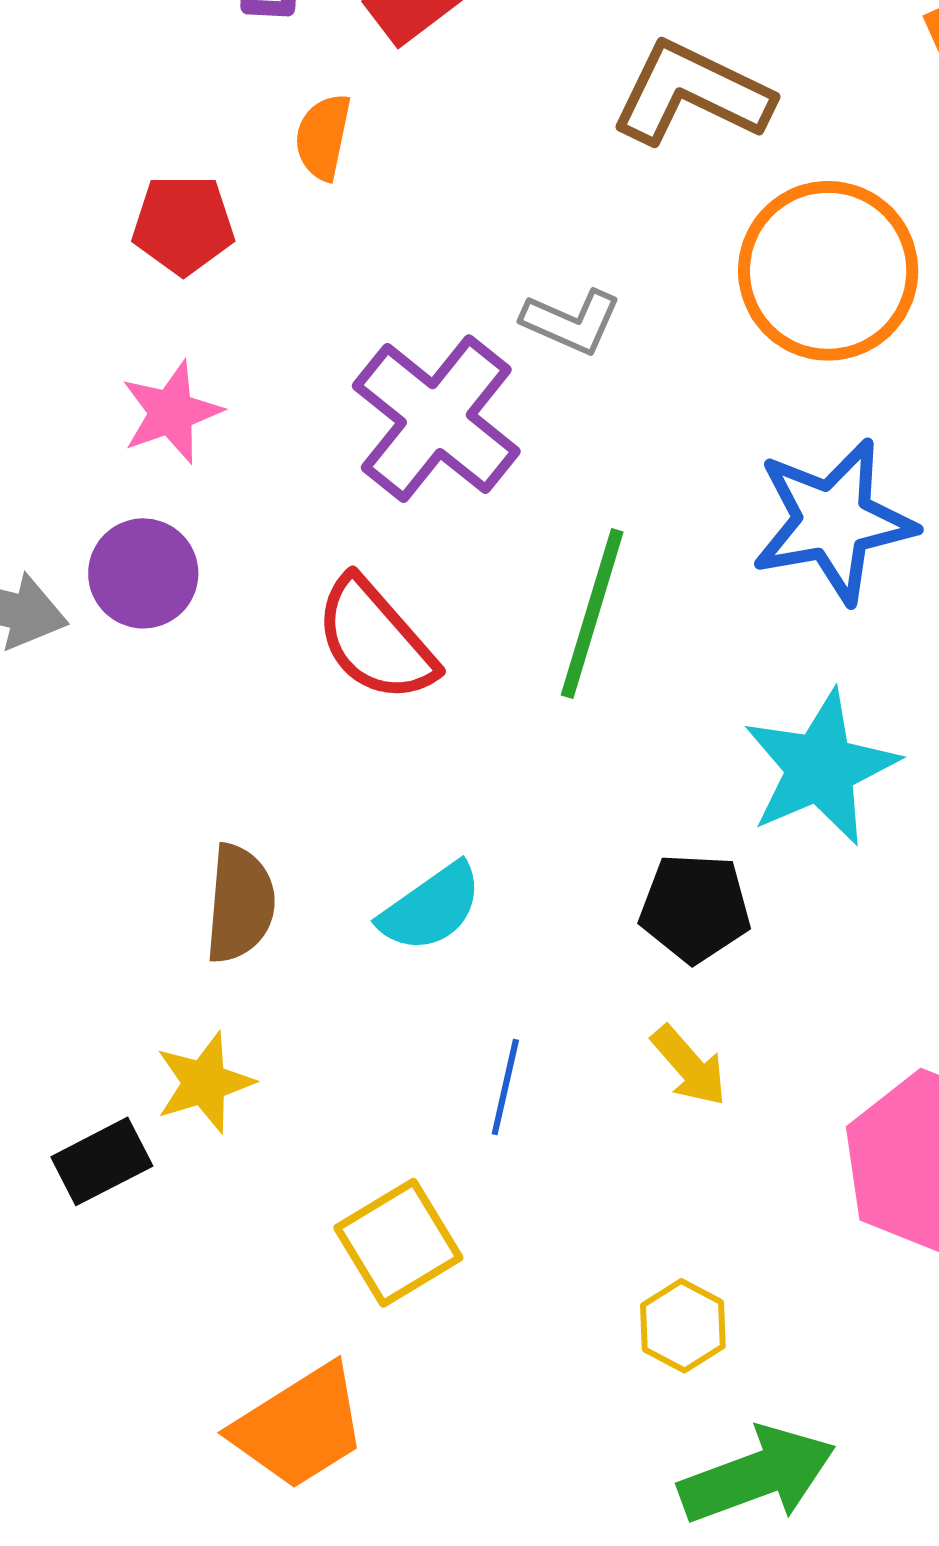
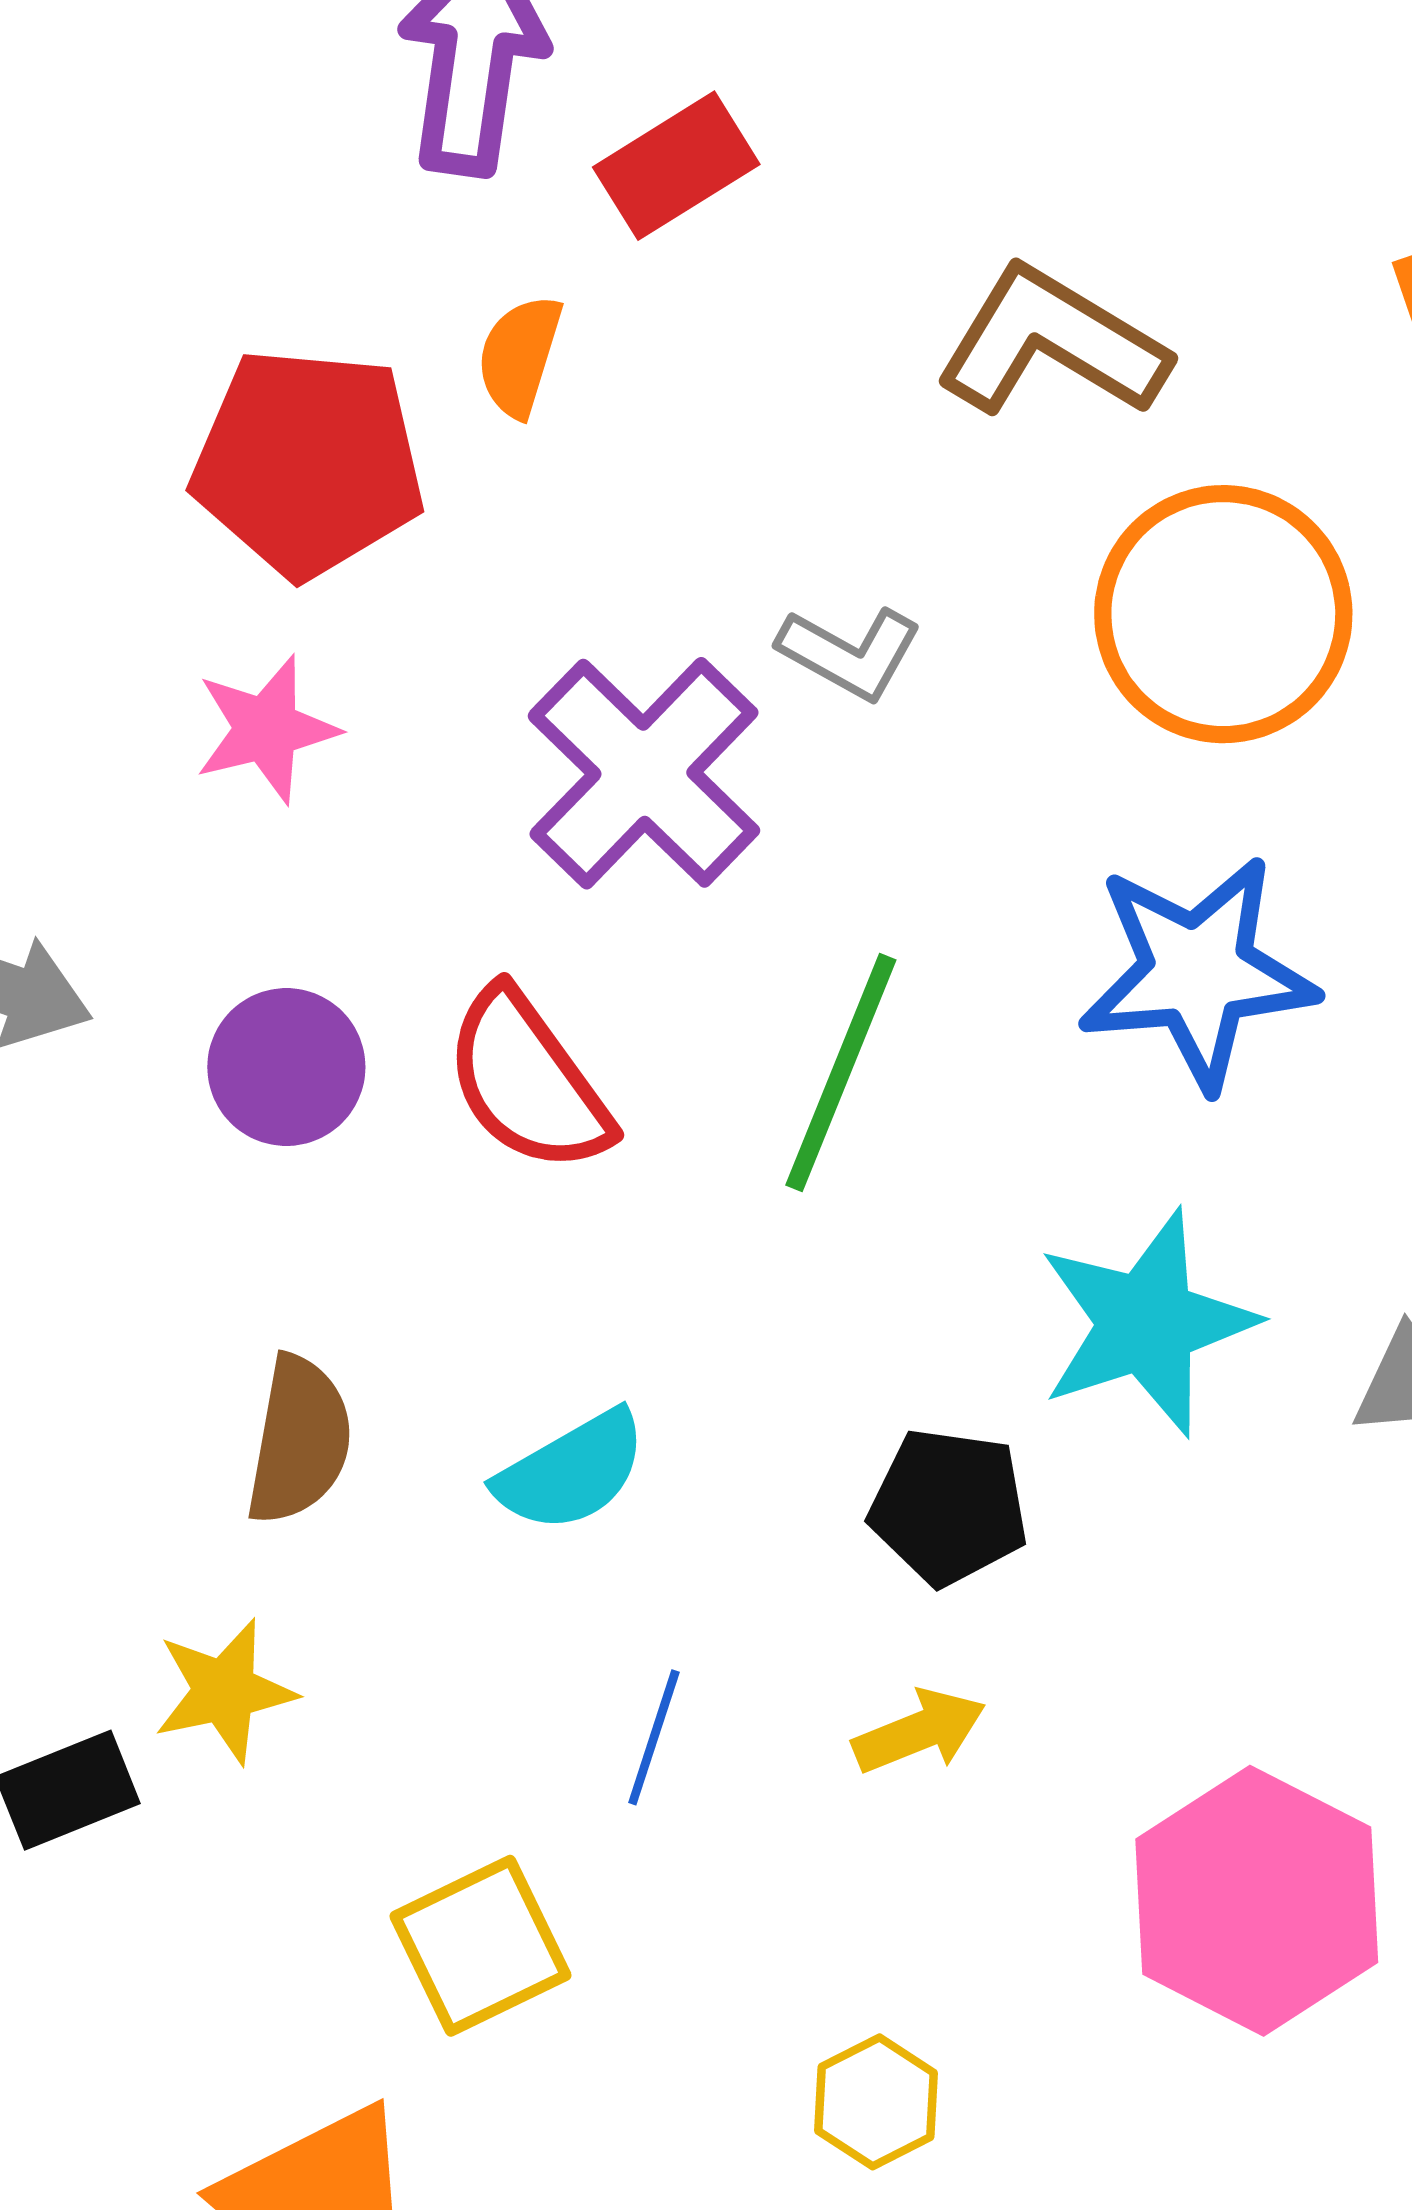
red pentagon: (183, 225) -> (308, 463), size x1.6
purple circle: (143, 573) -> (286, 1067), moved
yellow arrow: (689, 1066) -> (919, 1731), turned -76

